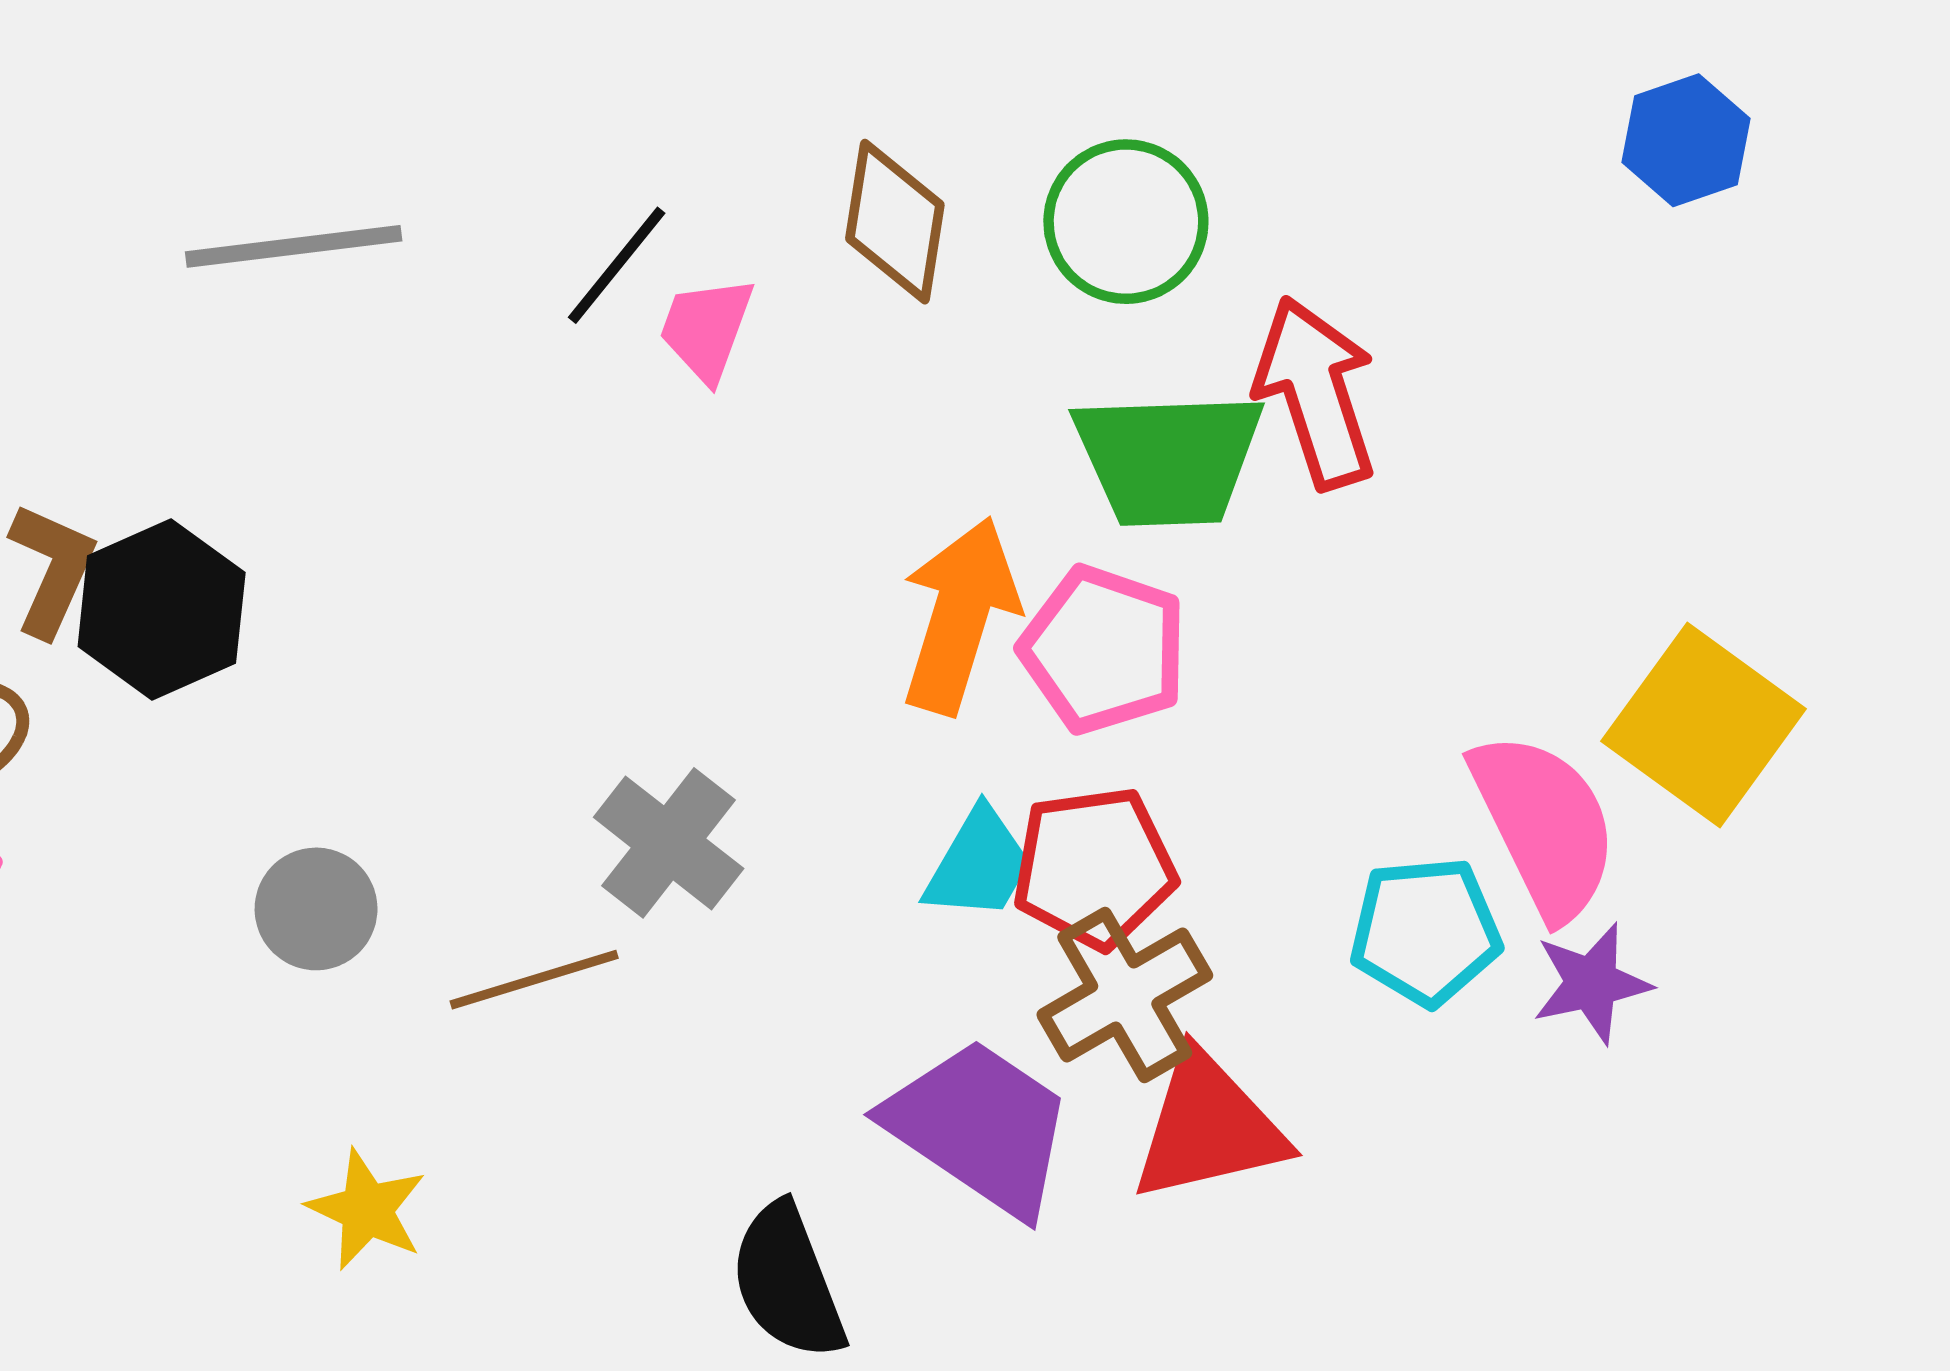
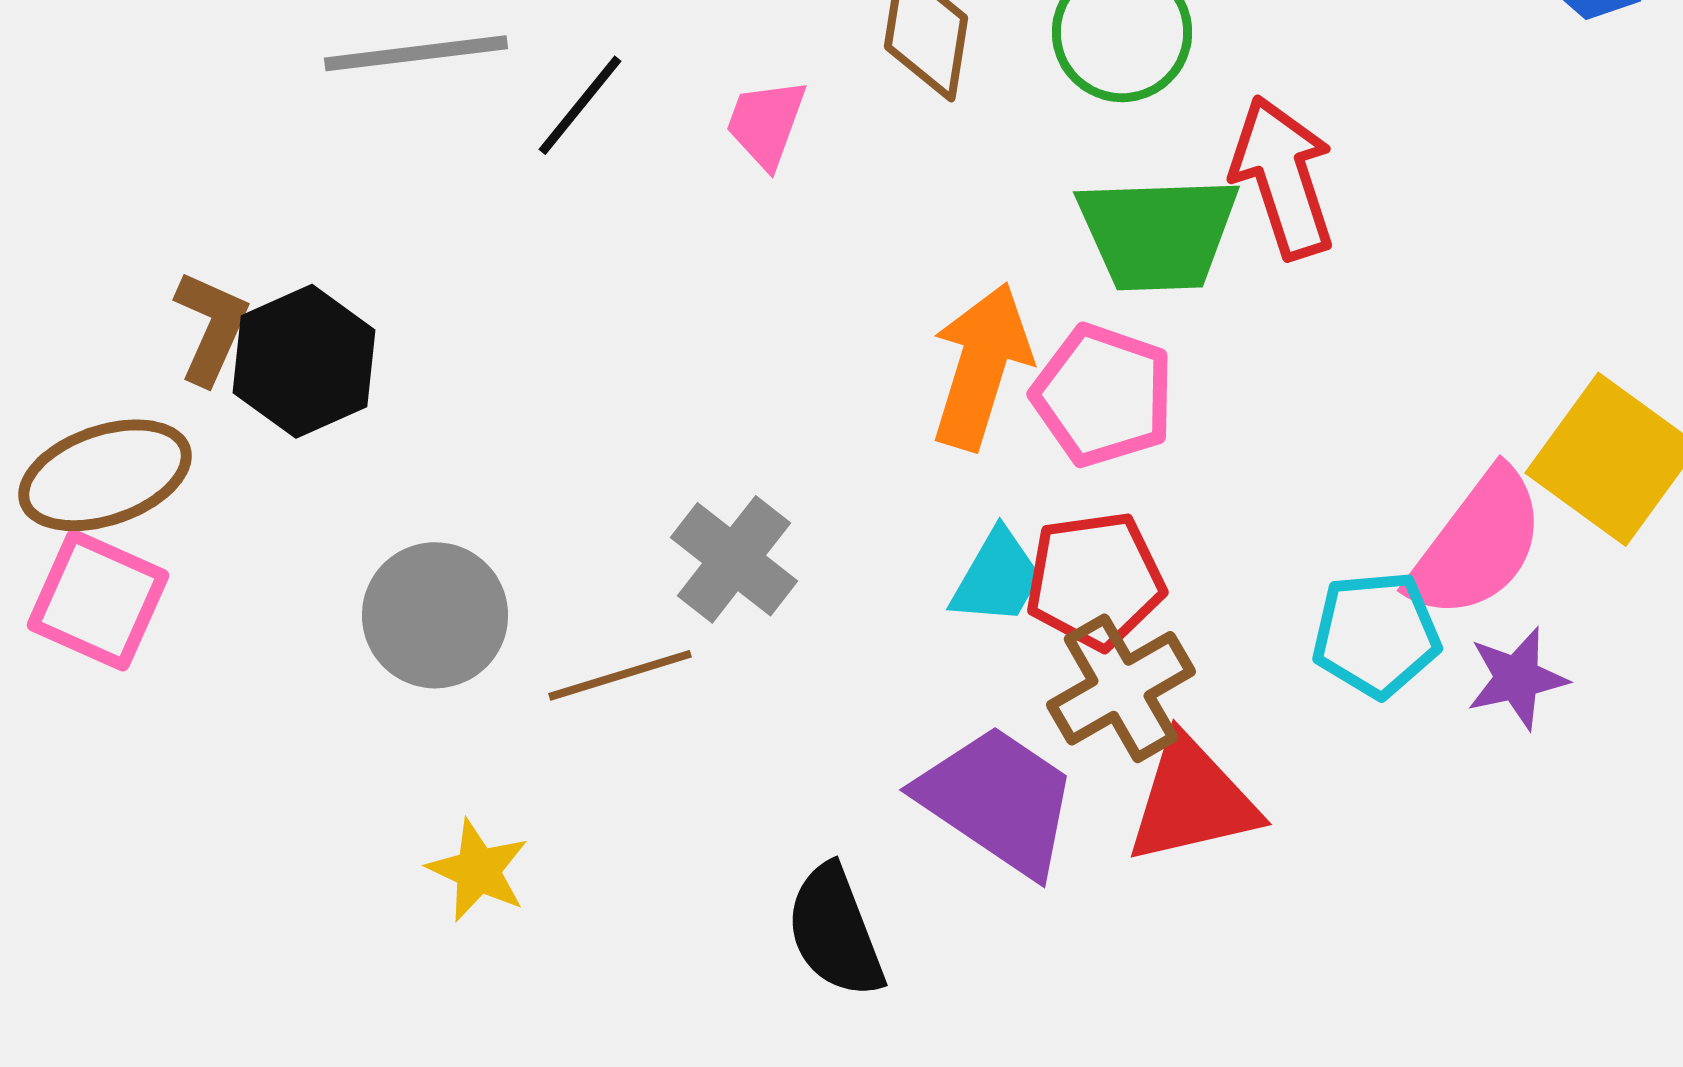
black line: (617, 265) -> (580, 105), moved
pink semicircle: (1544, 825) -> (1477, 544), turned 63
gray circle: (316, 909) -> (435, 615), size x1.4

